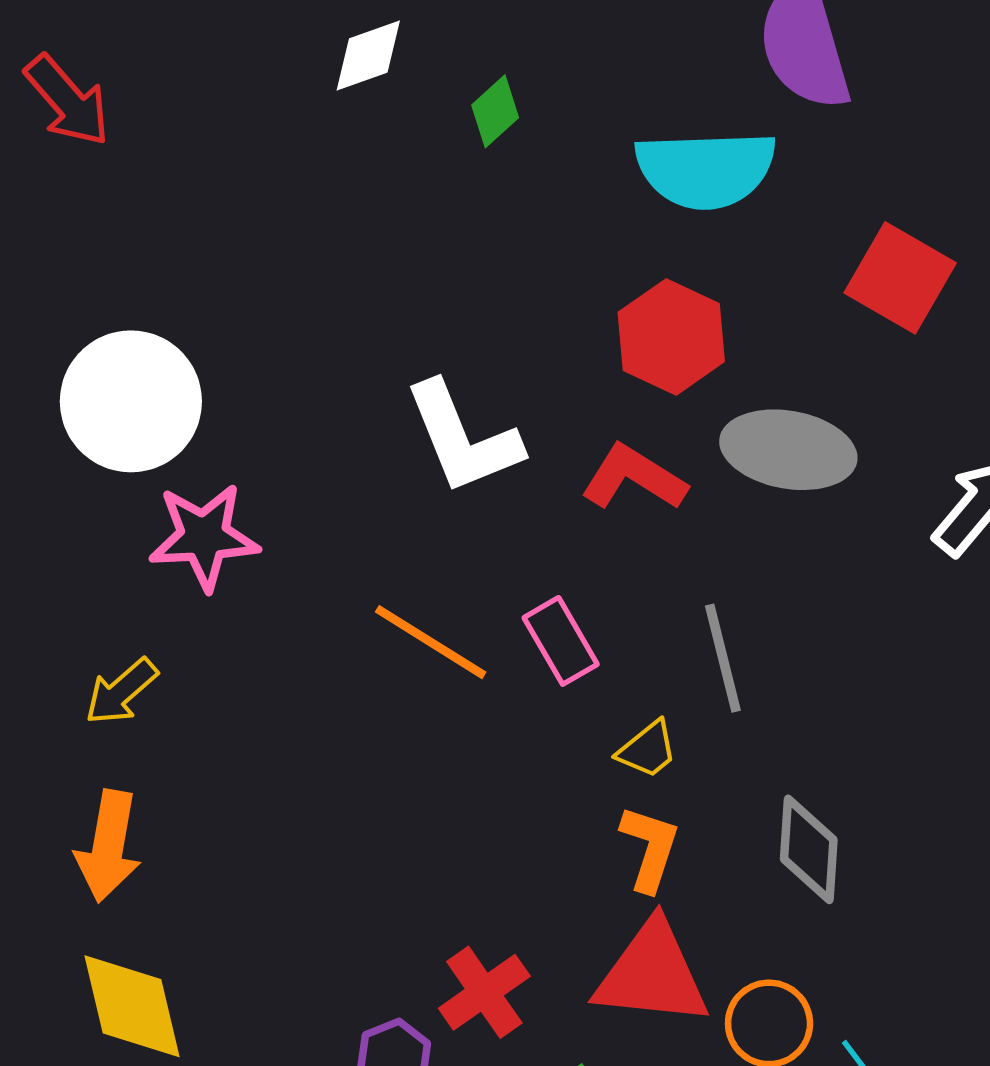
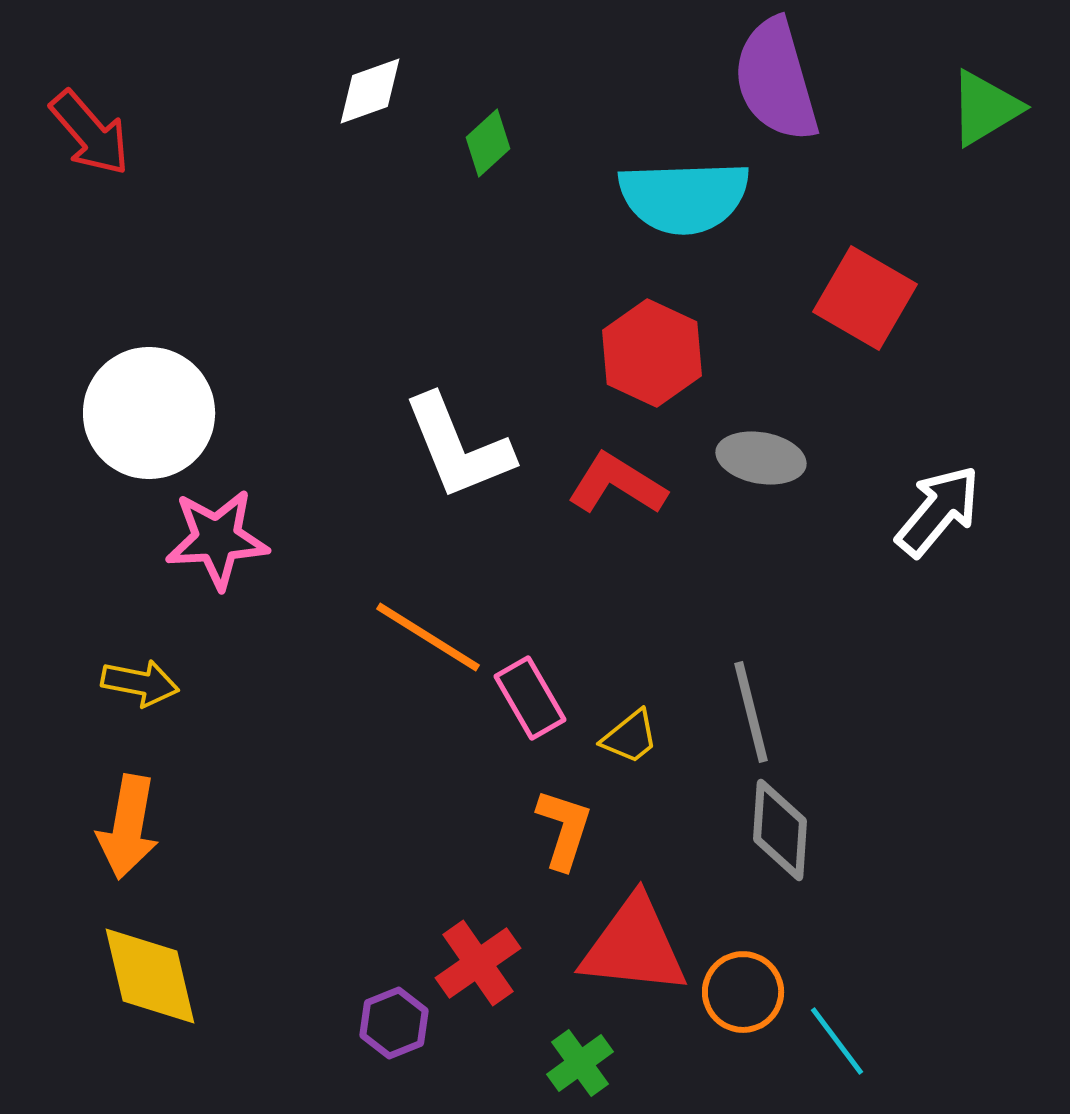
gray ellipse: (788, 450) -> (761, 458), size x0.7
pink rectangle: (561, 641) -> (530, 698), moved
gray line: (723, 658) -> (751, 712), moved
yellow arrow: (121, 691) -> (140, 683), turned -128
orange L-shape: (650, 848) -> (564, 829), moved

